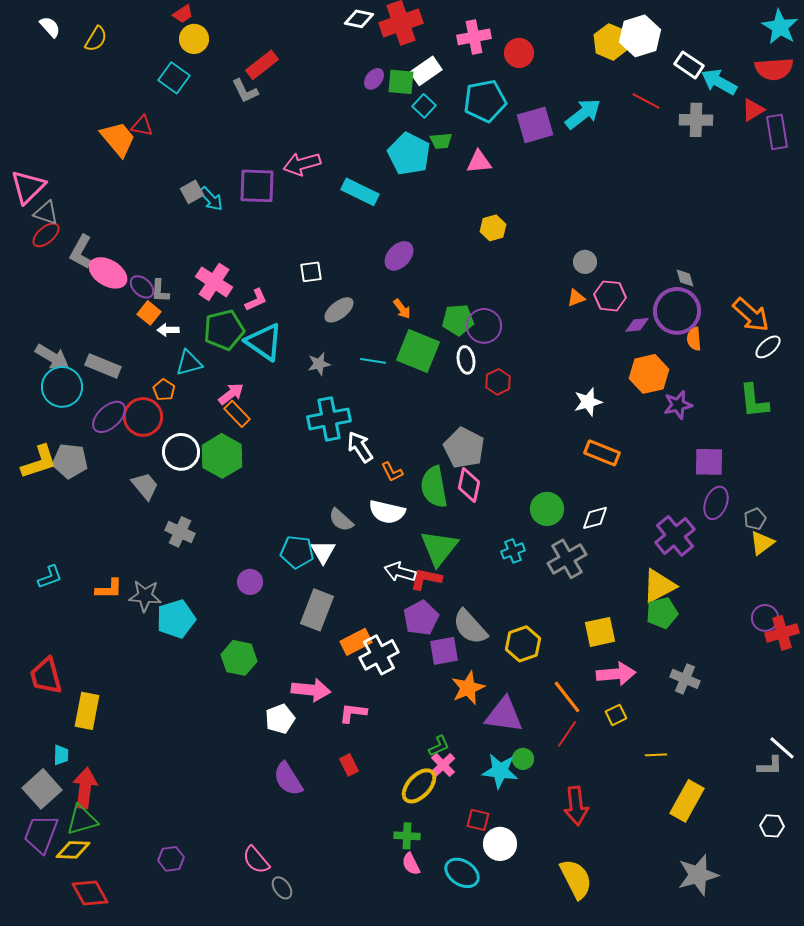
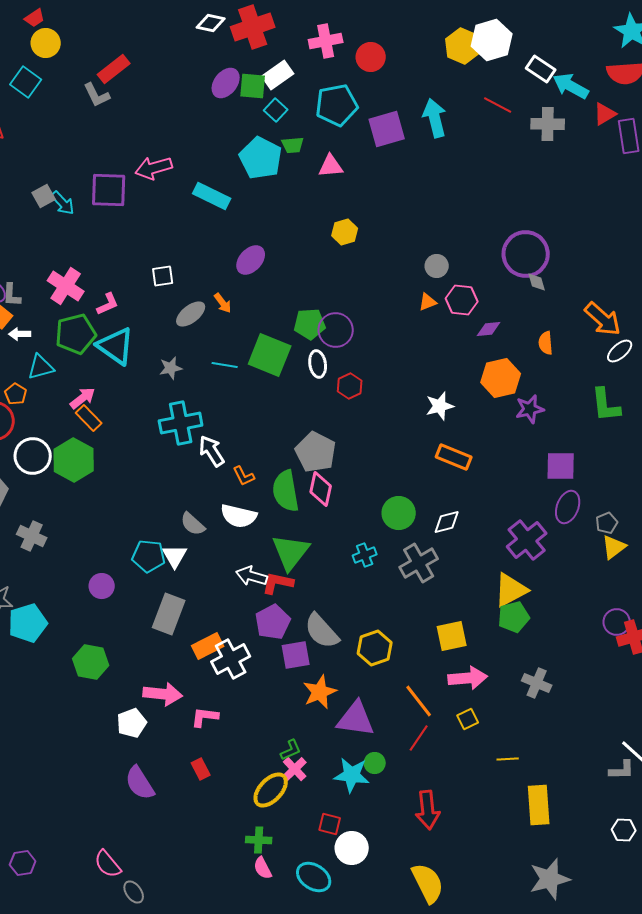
purple ellipse: (374, 79) -> (226, 83), size x1.4
cyan arrow: (583, 114) -> (435, 118), turned -66
orange arrow: (402, 309) -> (223, 303), moved
purple circle: (677, 311) -> (526, 254), moved
yellow rectangle: (687, 801) -> (539, 805), turned -33

